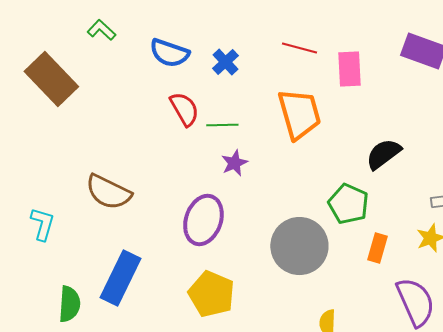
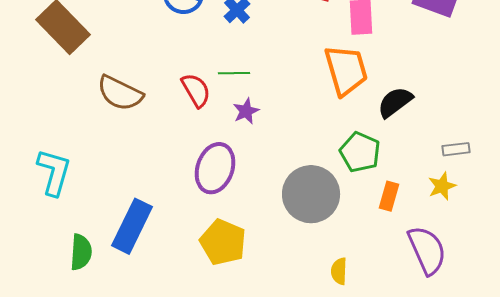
red semicircle: (184, 109) -> (196, 90), moved
orange trapezoid: (299, 114) -> (346, 70), moved
brown semicircle: (108, 192) -> (120, 93), moved
cyan L-shape: (42, 224) -> (54, 172), size x1.4

